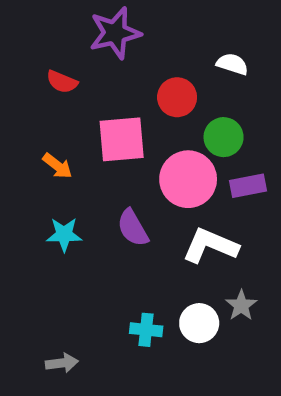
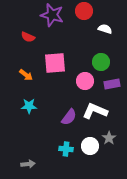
purple star: (115, 33) -> (52, 15), turned 30
red circle: (177, 97) -> (84, 11), moved
pink circle: (188, 179) -> (85, 81), size x0.7
purple semicircle: (133, 228) -> (69, 117), moved, turned -114

